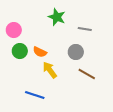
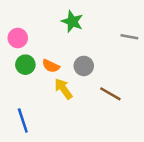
gray line: (85, 29) -> (129, 37), moved
gray circle: (76, 52) -> (84, 66), moved
blue line: (35, 95) -> (23, 120), moved, turned 54

